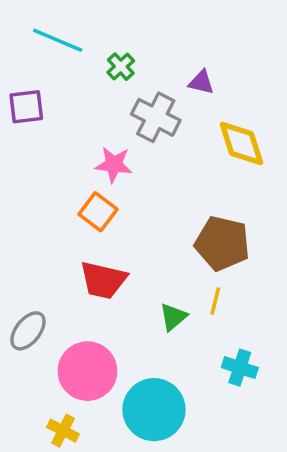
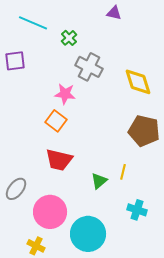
purple triangle: (201, 82) -> (114, 13), moved
brown pentagon: (222, 243) -> (144, 131), moved

